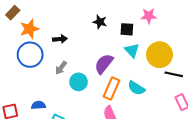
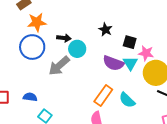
pink star: (149, 16) -> (146, 53), moved
purple semicircle: (104, 64) -> (113, 63), moved, turned -120
gray arrow: (61, 68) -> (59, 66), size x1.6
cyan circle: (79, 82) -> (77, 49), moved

